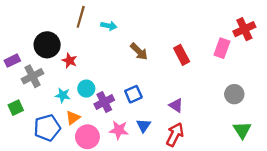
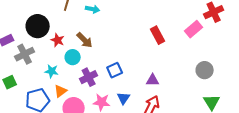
pink rectangle: (222, 48) -> (194, 29), turned 30
brown arrow: (139, 52) -> (85, 40), moved
cyan circle: (86, 89) -> (73, 57), moved
purple triangle: (176, 105) -> (153, 80), turned -32

